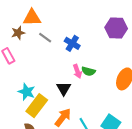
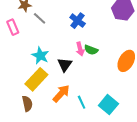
gray line: (45, 38) -> (40, 18), moved
cyan star: (27, 92) -> (40, 56), moved

